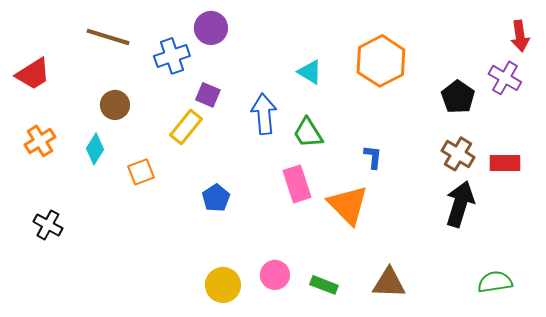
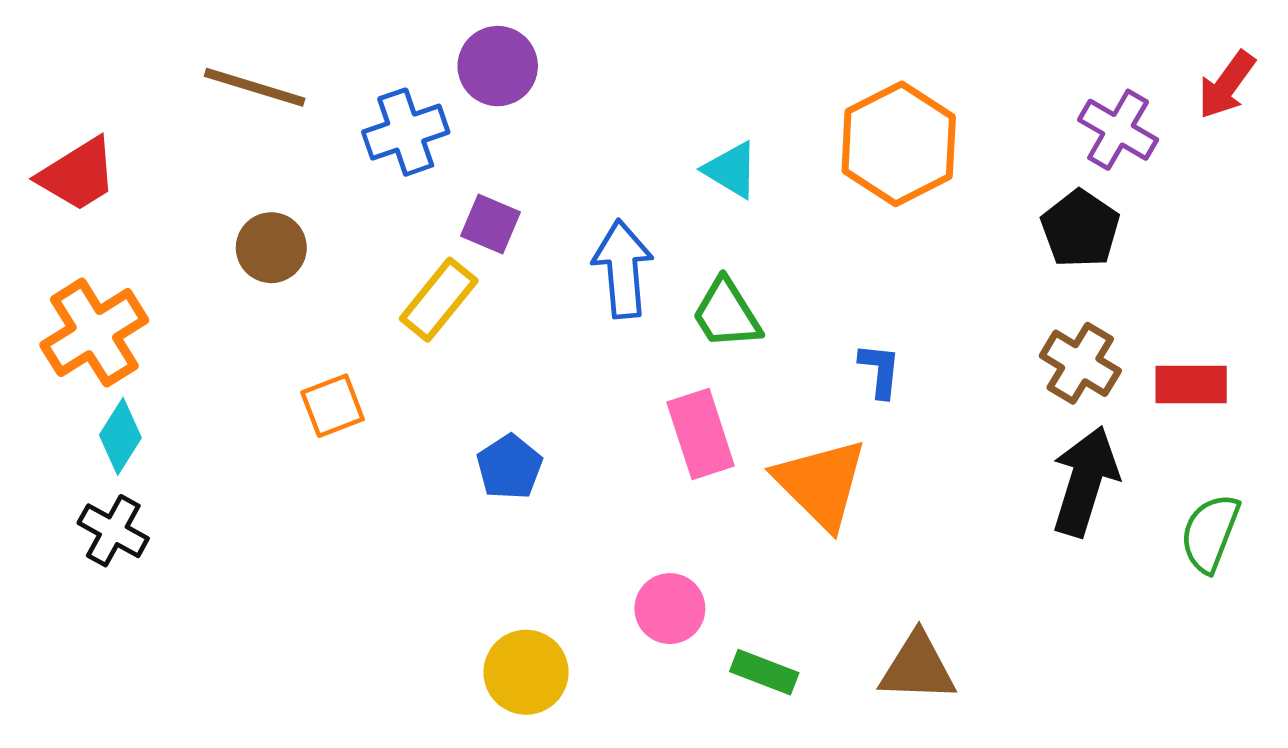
red arrow: (520, 36) -> (1227, 85), turned 44
purple cross: (505, 78) -> (1118, 130), moved
orange cross: (40, 141) -> (94, 333), size x1.4
cyan diamond: (95, 149) -> (120, 436), moved
pink circle: (275, 275) -> (670, 609), moved
green semicircle: (495, 282) -> (1210, 533), moved, turned -60

